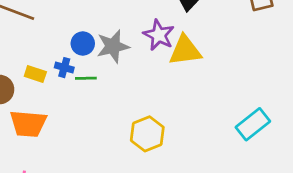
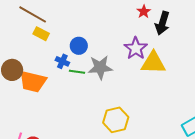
gray star: (113, 46) -> (100, 67), moved
yellow rectangle: (35, 74) -> (41, 34), moved
orange trapezoid: (28, 124) -> (33, 81), moved

